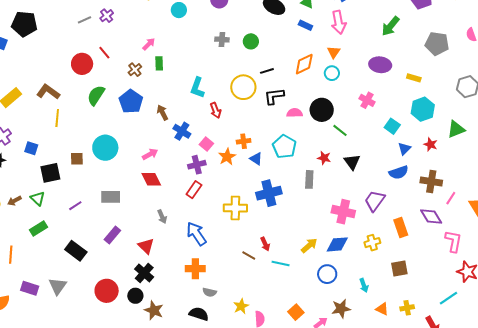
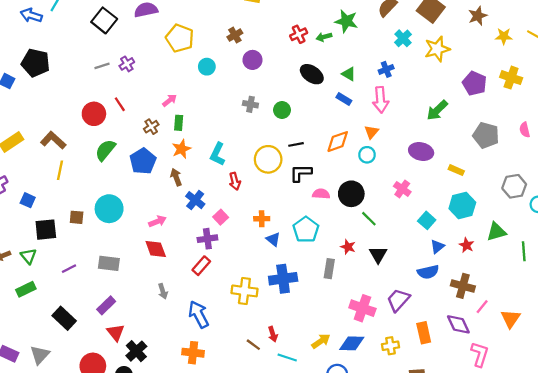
orange star: (227, 157) -> (181, 149), moved
red triangle: (146, 246) -> (116, 332), moved

